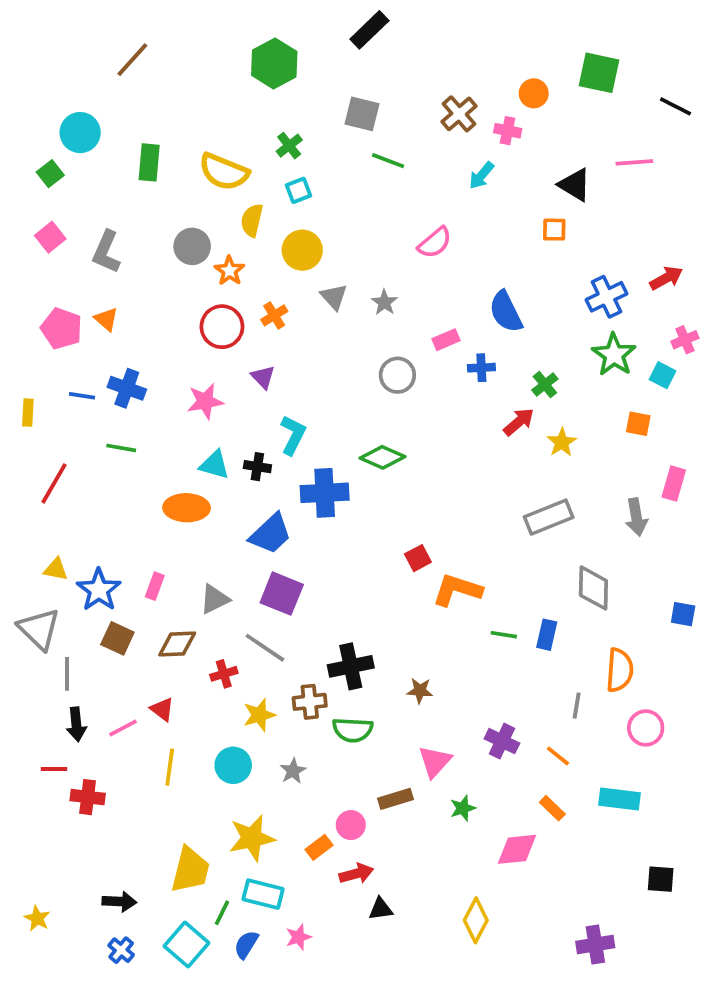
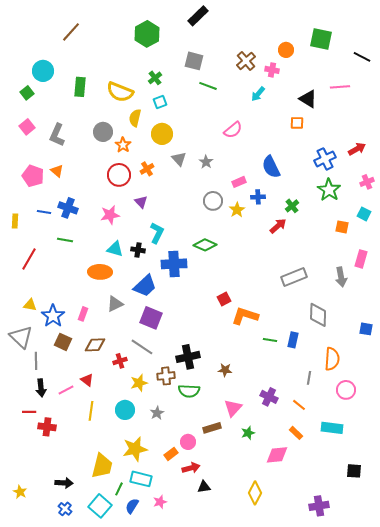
cyan square: (662, 375) -> (364, 214), moved
yellow star: (562, 442) -> (237, 210), moved
gray triangle: (215, 599) -> (115, 304), moved

